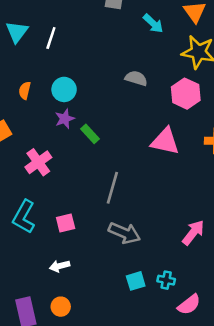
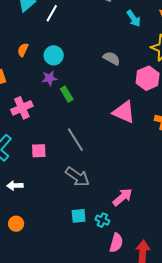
gray line: (112, 188) -> (75, 140), turned -60
pink square: (66, 223) -> (39, 151), moved
pink arrow: (193, 233) -> (123, 197), moved
white arrow: (60, 266) -> (15, 186), moved
pink semicircle: (189, 305) -> (116, 243), turned -48

